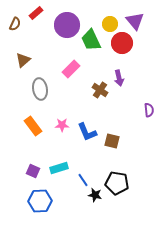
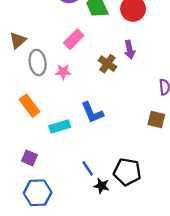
brown triangle: (23, 60) -> (18, 40), moved
pink star: (62, 125) -> (63, 72), moved
brown square: (112, 141) -> (156, 120), moved
cyan rectangle: (59, 168) -> (60, 126), moved

